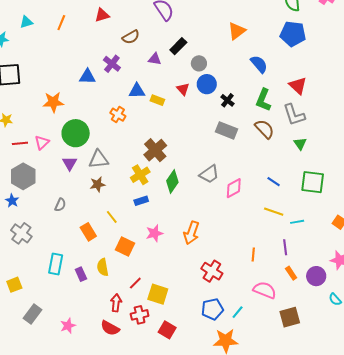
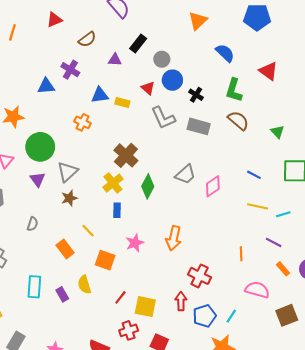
gray L-shape: (294, 115) -> (163, 118), moved
gray triangle: (99, 159) -> (67, 172), turned -30
blue rectangle: (141, 201) -> (117, 210), turned -64
purple line: (285, 247) -> (274, 242), turned -49
red arrow: (116, 303) -> (181, 301), moved

